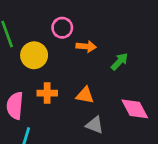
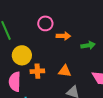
yellow circle: (34, 55) -> (22, 55), moved
green arrow: (119, 62) -> (88, 45), turned 40

